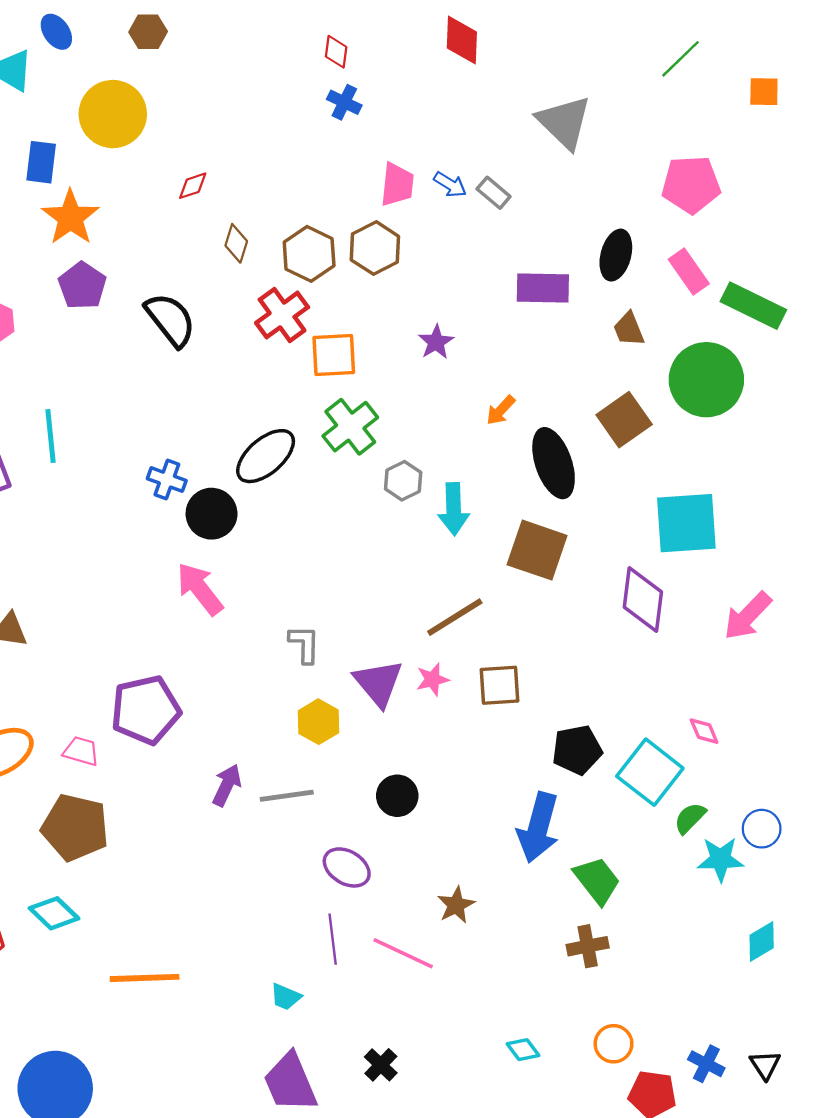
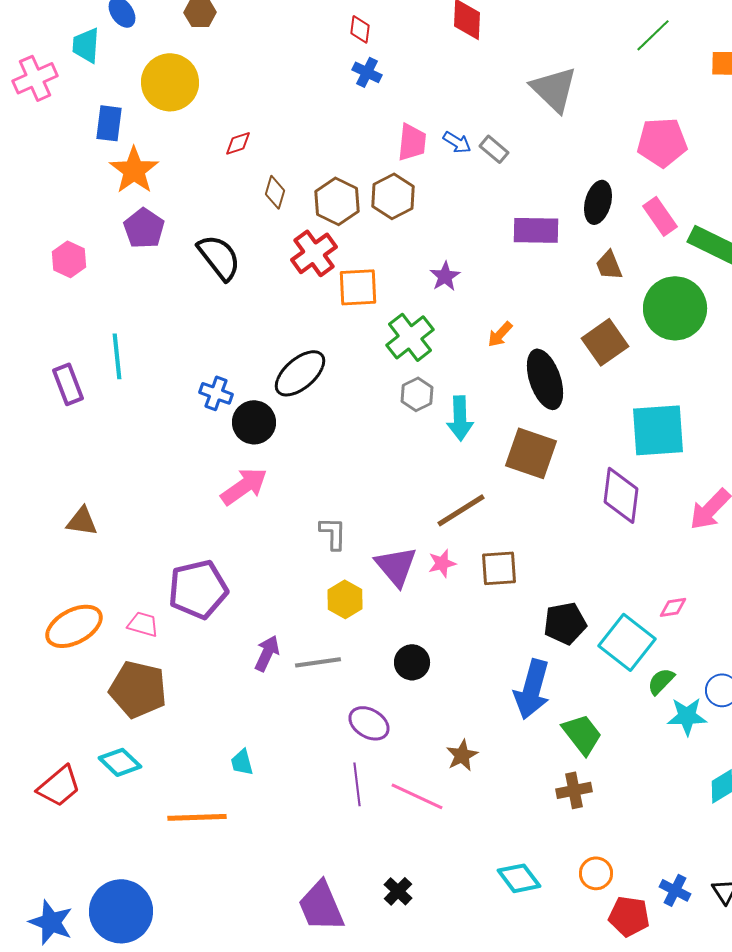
green cross: (350, 427) -> (410, 337), moved
pink arrow: (200, 589) -> (244, 486), turned 93
pink diamond: (704, 731) -> (673, 607), turned -76
cyan trapezoid: (286, 997) -> (242, 762), moved, turned 52
cyan diamond: (523, 1050) -> (519, 878), size x1.5

